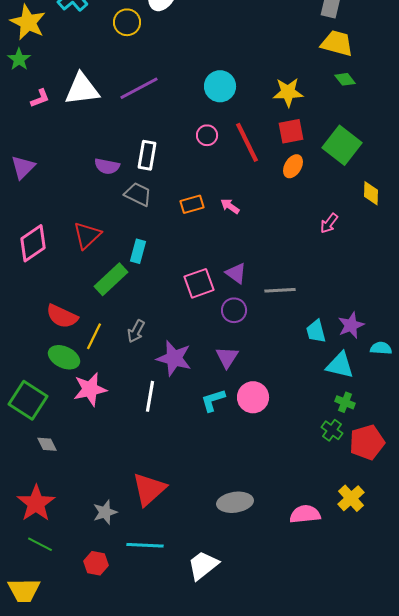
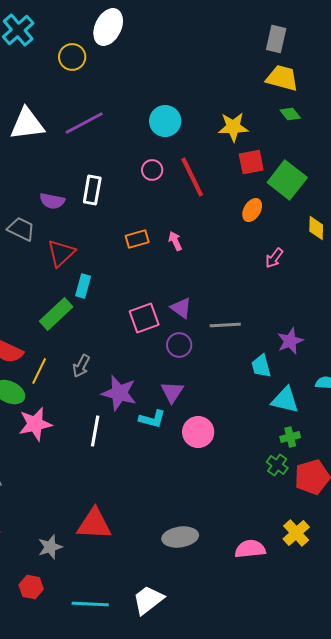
red square: (291, 131) -> (251, 162), moved
orange ellipse: (293, 166) -> (252, 210), moved
gray trapezoid: (138, 194) -> (21, 229), moved
pink arrow: (230, 206) -> (175, 241), turned 30
red triangle: (87, 235) -> (61, 253), moved
purple star: (351, 325) -> (290, 341), moved
cyan L-shape: (213, 400) -> (152, 419), moved, turned -148
green cross: (345, 402) -> (290, 437), turned -36
red triangle: (149, 489) -> (94, 524), turned 45
cyan line: (145, 545) -> (90, 604), moved
red hexagon: (96, 563) -> (31, 587), moved

